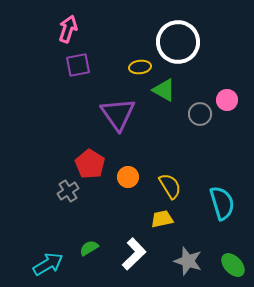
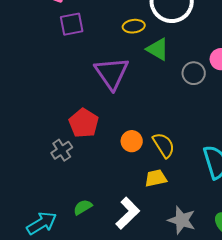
orange circle: (128, 177) -> (132, 141), moved

